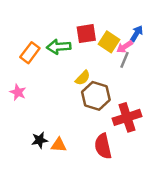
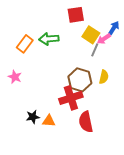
red square: (86, 34) -> (76, 15), moved
gray line: (125, 60) -> (95, 50), moved
yellow semicircle: (83, 78) -> (104, 77), moved, turned -32
red cross: (127, 117) -> (71, 98), moved

